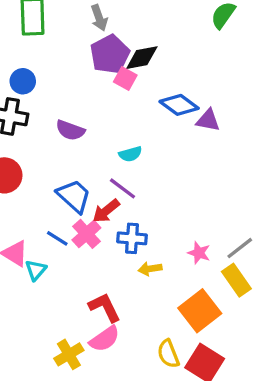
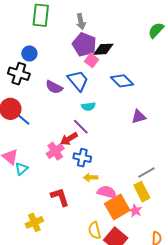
purple pentagon: (110, 54) -> (84, 45), turned -30
purple triangle: (208, 120) -> (139, 117), moved, turned -35
blue trapezoid: (74, 196) -> (78, 81), moved
blue line: (57, 238) -> (24, 120), moved
pink star: (199, 253) -> (135, 211), moved
pink semicircle: (105, 339) -> (107, 192), moved, turned -138

